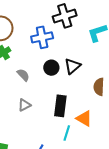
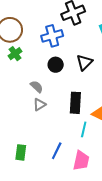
black circle: (51, 68) -> (56, 65), moved
gray semicircle: (23, 75) -> (37, 87), moved

